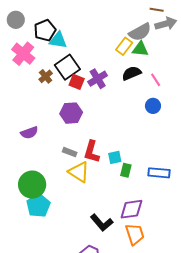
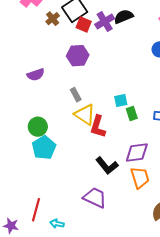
black semicircle: (132, 73) -> (124, 17), moved
gray rectangle: (70, 152) -> (76, 95), turned 40
red L-shape: (92, 152) -> (98, 127), moved
green rectangle: (126, 170) -> (132, 113), turned -32
green circle: (32, 185) -> (38, 127), size x0.7

